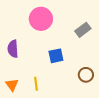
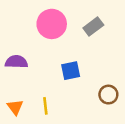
gray rectangle: (83, 30) -> (93, 26), moved
purple semicircle: (13, 49) -> (16, 62), turned 96

